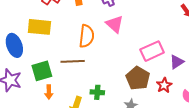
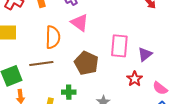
pink rectangle: (152, 51) -> (119, 46), turned -55
brown pentagon: (138, 78) -> (86, 63), moved

